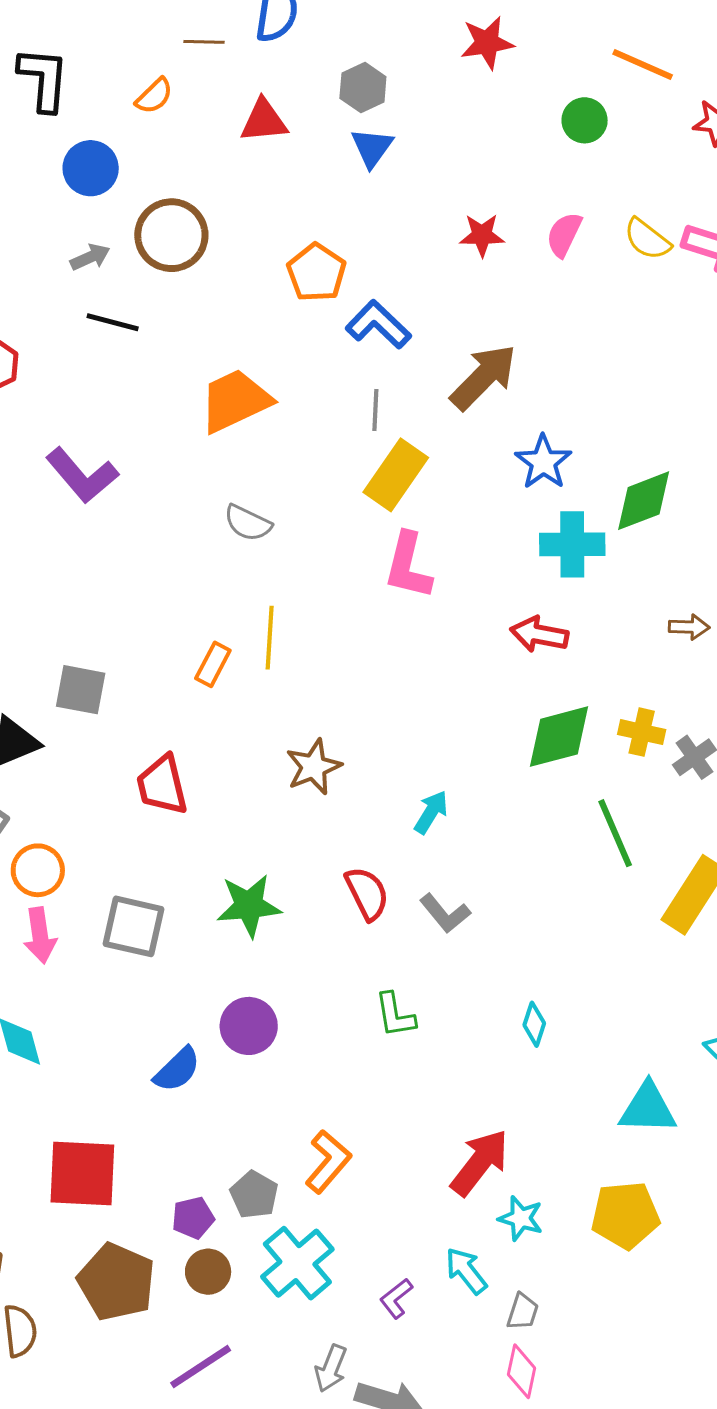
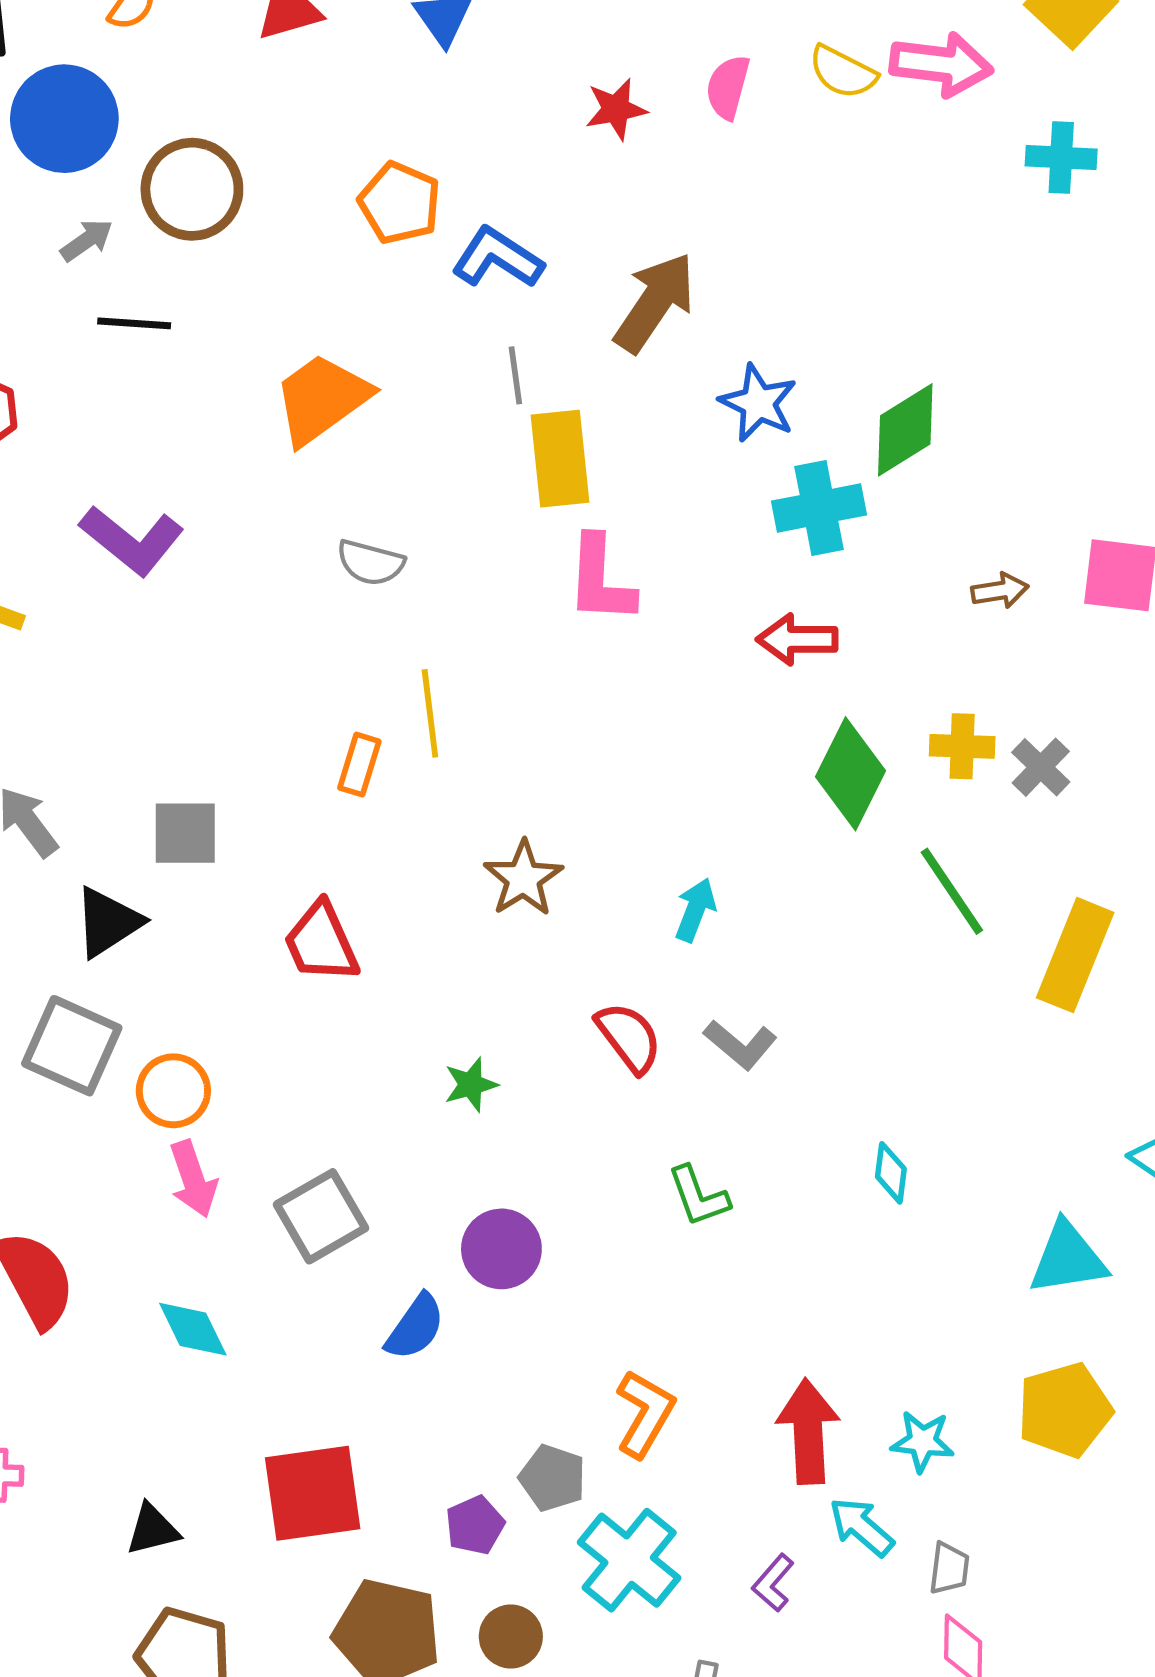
blue circle: (91, 168) -> (64, 119), size x1.4
yellow rectangle: (396, 475) -> (560, 459), turned -30
green diamond: (559, 737) -> (850, 774), turned -38
green star: (249, 906) -> (471, 1085), size x0.6
gray square: (133, 926) -> (321, 1216), moved, turned -32
red arrow: (480, 1162) -> (808, 1431), moved, turned -30
brown circle: (208, 1272) -> (511, 1636), moved

